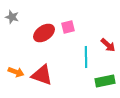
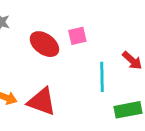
red ellipse: (44, 33) -> (44, 44), turned 70

